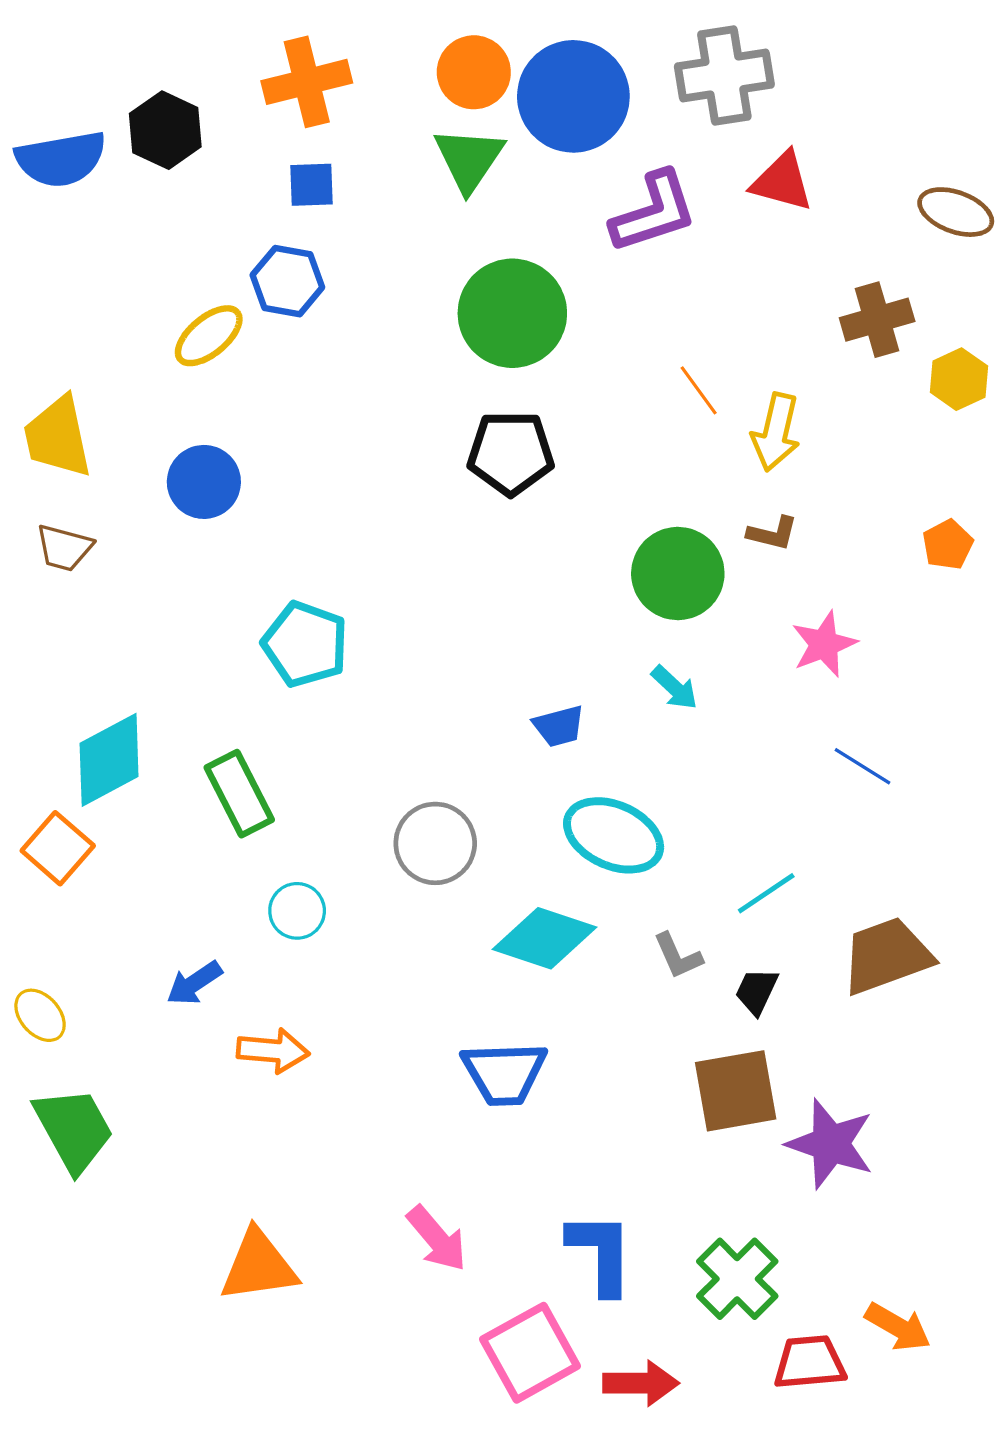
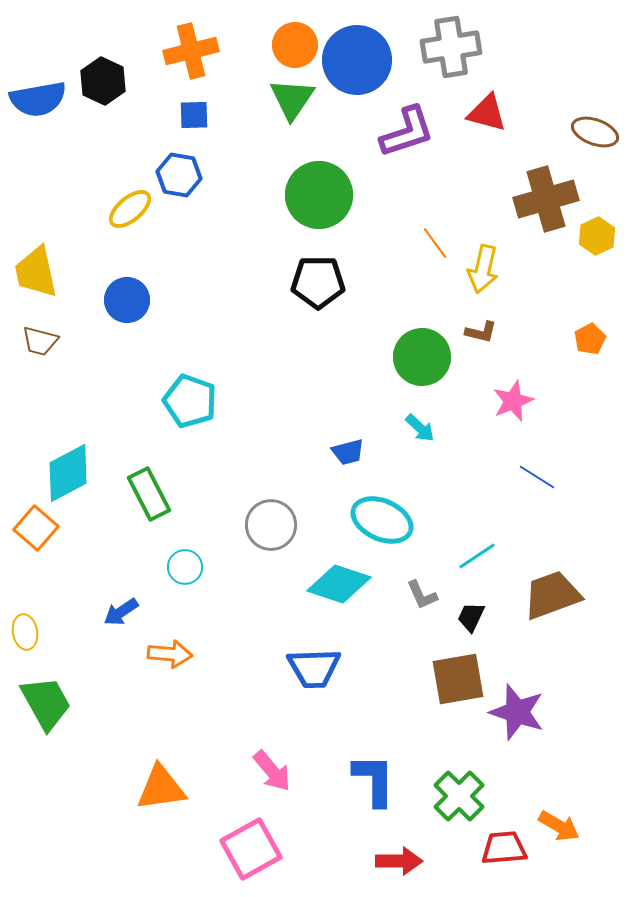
brown cross: (877, 320) -> (546, 199), size x1.4
yellow ellipse: (40, 1015) -> (25, 632), turned 32
pink square: (530, 1353) -> (251, 849), moved

